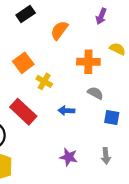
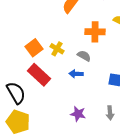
orange square: (23, 63) -> (34, 48), moved
gray semicircle: (95, 93) -> (84, 56), moved

